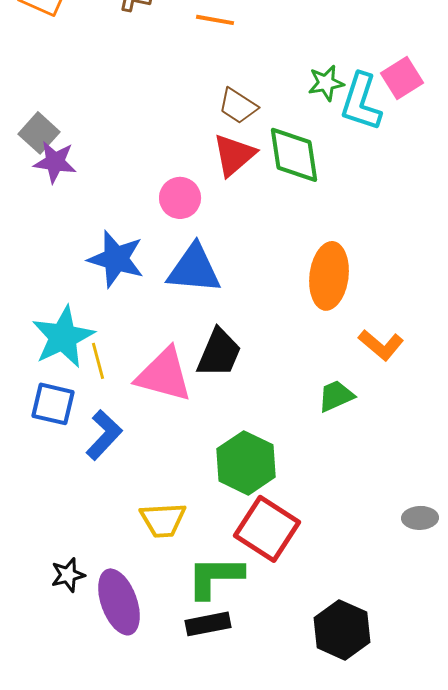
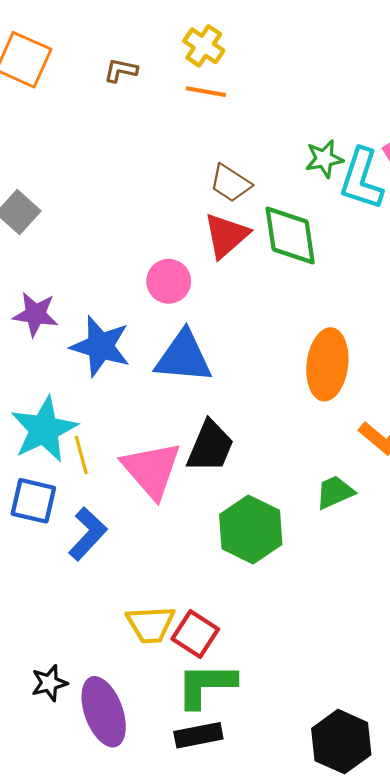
purple star: (55, 162) -> (35, 314), moved
pink triangle: (164, 375) -> (152, 470), turned 34
green hexagon: (246, 463) -> (251, 530), moved
red square: (267, 529) -> (195, 634), moved, size x0.7

